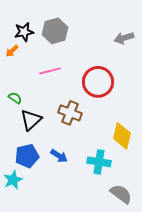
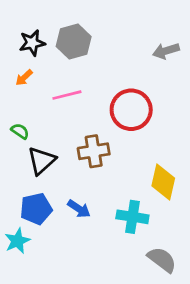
orange arrow: (12, 51) -> (24, 78), moved
brown cross: (70, 113) -> (94, 151), turned -30

